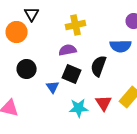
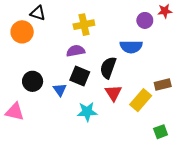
black triangle: (32, 14) -> (38, 13), turned -42
black circle: (27, 69) -> (33, 81), moved
red triangle: (104, 103) -> (113, 93), moved

